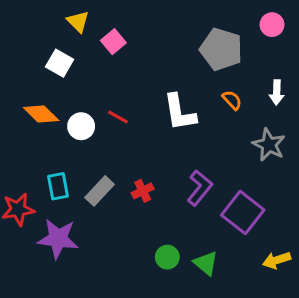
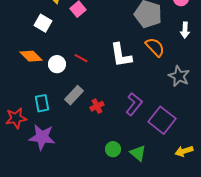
white arrow: (277, 92) -> (185, 30), moved
orange semicircle: (232, 100) -> (155, 47), size x1.5
gray rectangle: (100, 191) -> (74, 95), moved

